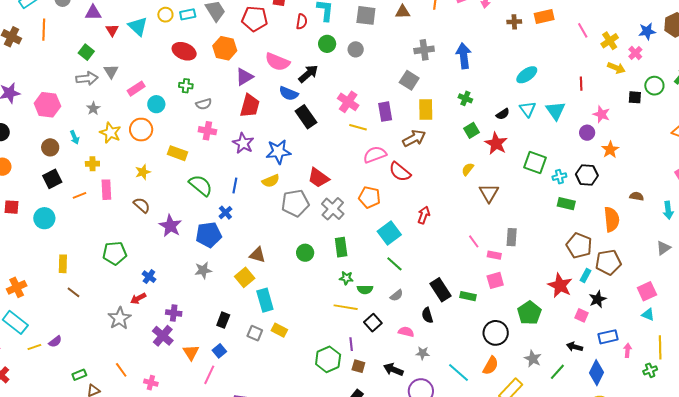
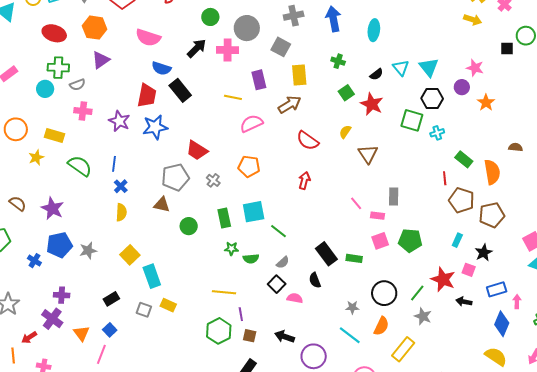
green circle: (327, 44) -> (210, 17), moved
gray circle: (356, 49) -> (247, 28), moved, size x1.6
yellow arrow: (616, 68) -> (473, 20), moved
black arrow: (308, 74) -> (197, 48), moved
cyan ellipse: (527, 75) -> (374, 30), moved, turned -45
purple triangle: (244, 77) -> (101, 60), moved
red line: (581, 84) -> (445, 178), moved
green cross: (186, 86) -> (58, 68), size x1.5
pink cross: (348, 102) -> (228, 50), moved, turned -30
cyan circle: (156, 104) -> (45, 89), moved
red trapezoid: (250, 106) -> (147, 96), moved
orange circle: (141, 130) -> (16, 129), moved
yellow star: (143, 172) -> (36, 157), moved
red semicircle: (400, 172) -> (308, 141), moved
black hexagon: (587, 175) -> (432, 98), moved
yellow semicircle: (271, 181) -> (121, 212), moved, turned -60
green rectangle: (566, 204) -> (464, 159), moved, turned 30
brown semicircle: (142, 205) -> (18, 204), moved
gray cross: (333, 209) -> (213, 180), size x0.6
blue cross: (225, 213) -> (121, 186), moved
cyan square: (389, 233) -> (254, 212), moved, turned 30
blue pentagon: (209, 235) -> (59, 245), moved
brown triangle: (257, 255) -> (162, 205), moved
cyan rectangle: (585, 276) -> (457, 240), moved
red star: (560, 285) -> (443, 279), moved
red arrow: (138, 298) -> (29, 337), moved
yellow line: (346, 307) -> (224, 292), moved
green pentagon: (529, 313) -> (410, 240), moved, turned -30
black rectangle: (223, 320) -> (111, 299), turned 42
black square: (373, 323) -> (277, 284), moved
gray star: (423, 353) -> (352, 307), moved
orange line: (121, 370) -> (13, 356), turned 35
green line: (557, 372) -> (417, 293), moved
blue diamond: (597, 373) -> (502, 324), moved

